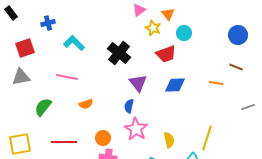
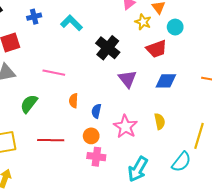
cyan L-shape: (74, 43) -> (71, 23), moved
orange semicircle: (86, 104) -> (74, 101), turned 112
blue semicircle: (129, 106) -> (96, 111), moved
yellow semicircle: (169, 140) -> (160, 121), moved

